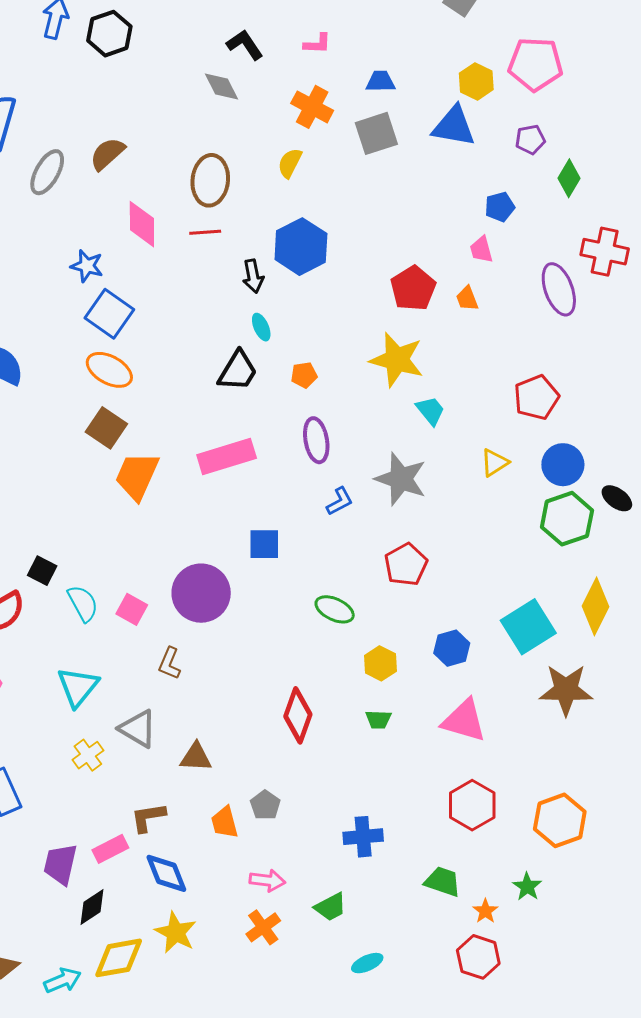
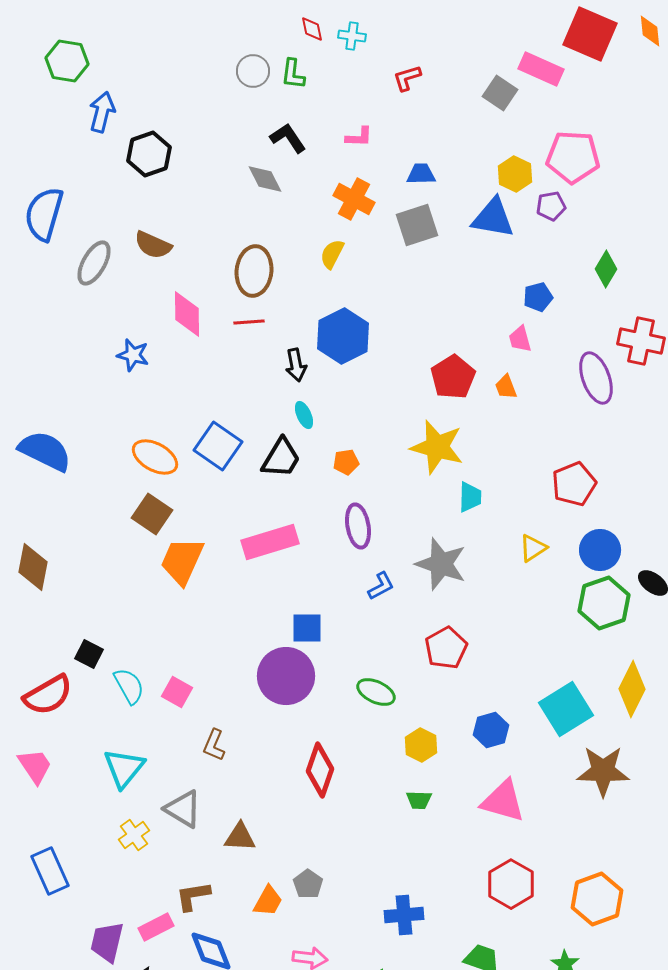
black hexagon: (109, 34) -> (149, 154), moved
purple pentagon: (530, 140) -> (551, 206), moved
brown semicircle: (107, 154) -> (153, 245), turned -114
blue square: (109, 314) -> (218, 446), moved
cyan trapezoid: (430, 411) -> (470, 497), turned 40
purple circle: (201, 593) -> (286, 676), moved
red diamond: (298, 715) -> (320, 770), moved
orange trapezoid: (225, 822) -> (268, 901), turned -136

